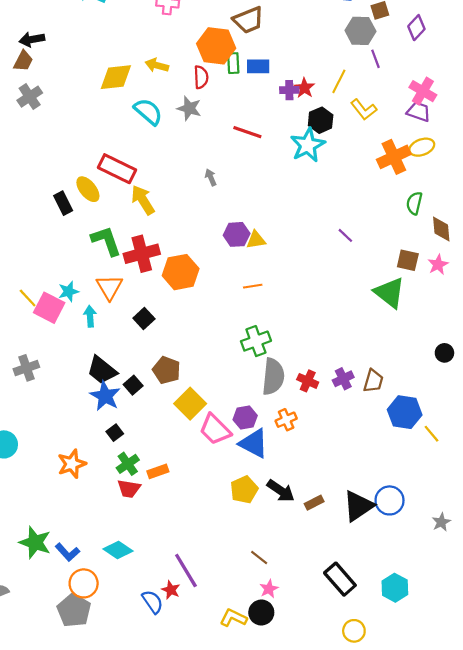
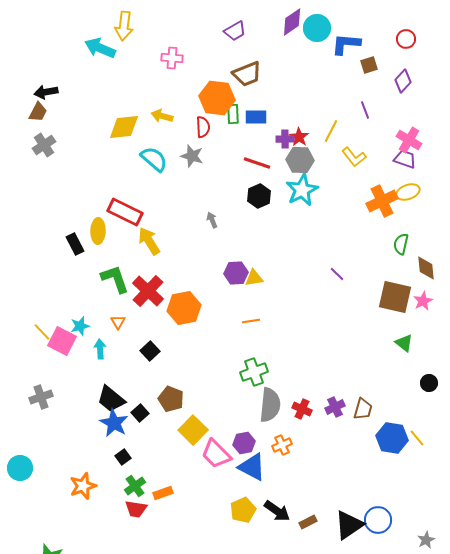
gray hexagon: (360, 31) -> (300, 160), moved
black hexagon: (321, 120) -> (259, 196), moved
red line: (247, 132) -> (257, 163), moved
yellow ellipse: (88, 189) -> (98, 231), turned 40
red cross: (142, 254) -> (148, 291), turned -32
brown square: (408, 260) -> (395, 297), size x1.6
orange triangle: (109, 287) -> (118, 322), size x0.6
green triangle: (390, 293) -> (404, 343), moved, size x0.6
yellow line: (432, 434) -> (417, 438), moved

